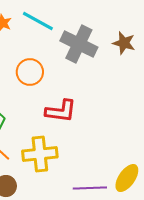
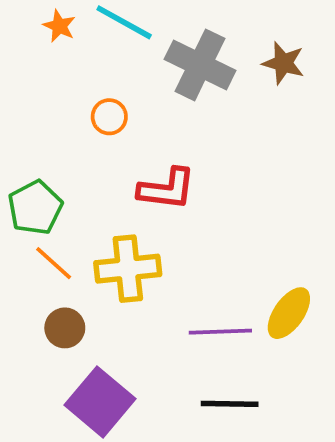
orange circle: (30, 72) -> (109, 117), size x0.7

